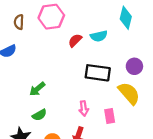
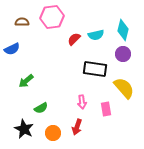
cyan diamond: (126, 18) -> (123, 30), moved
brown semicircle: (19, 22) -> (22, 22), turned 88
purple circle: (134, 66) -> (123, 54), moved
green arrow: (37, 89) -> (26, 81), moved

